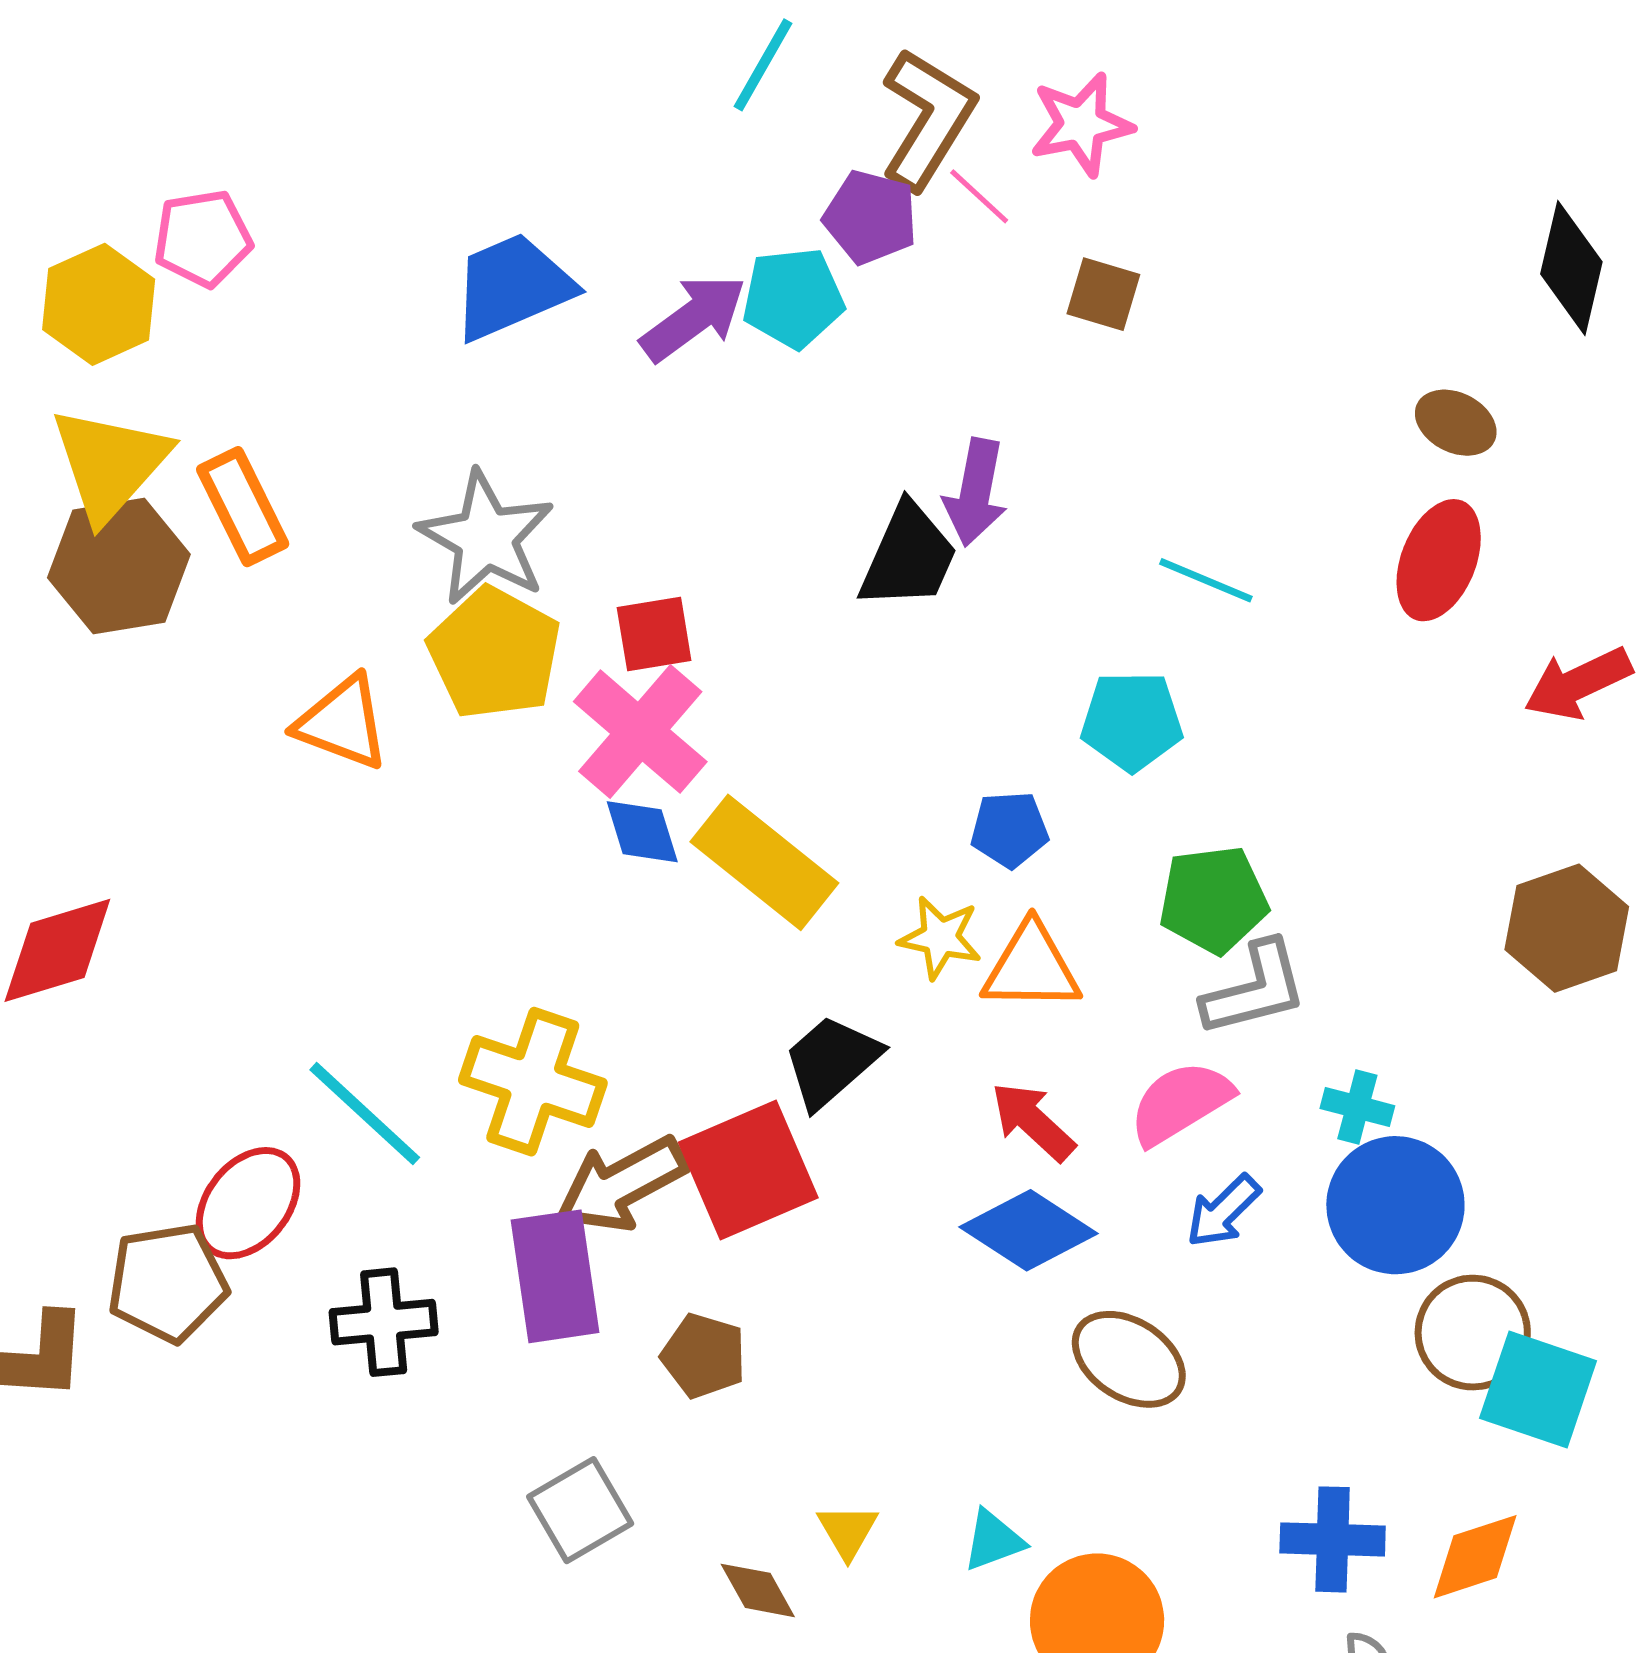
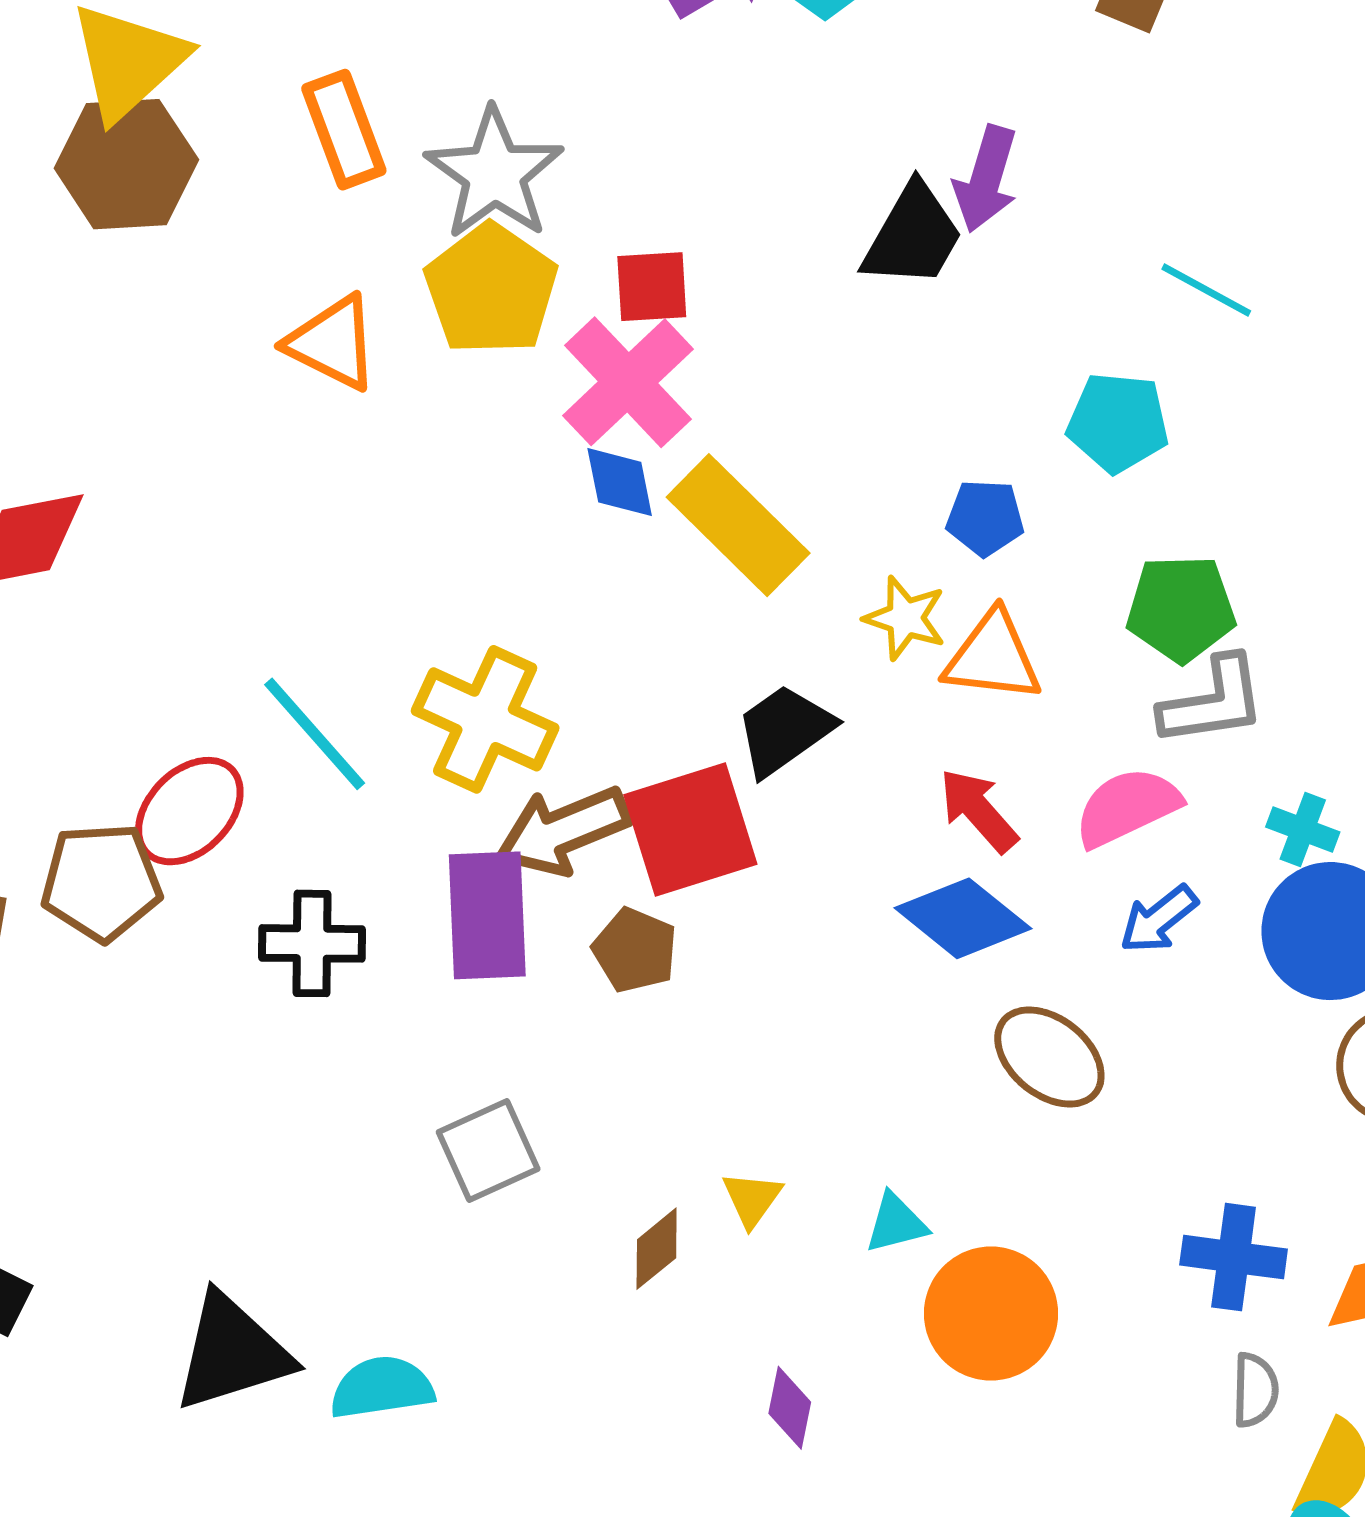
orange rectangle: (243, 507) -> (344, 130), moved
brown pentagon: (704, 1356) -> (635, 950), moved
brown diamond: (758, 1590) -> (657, 1249), turned 74

